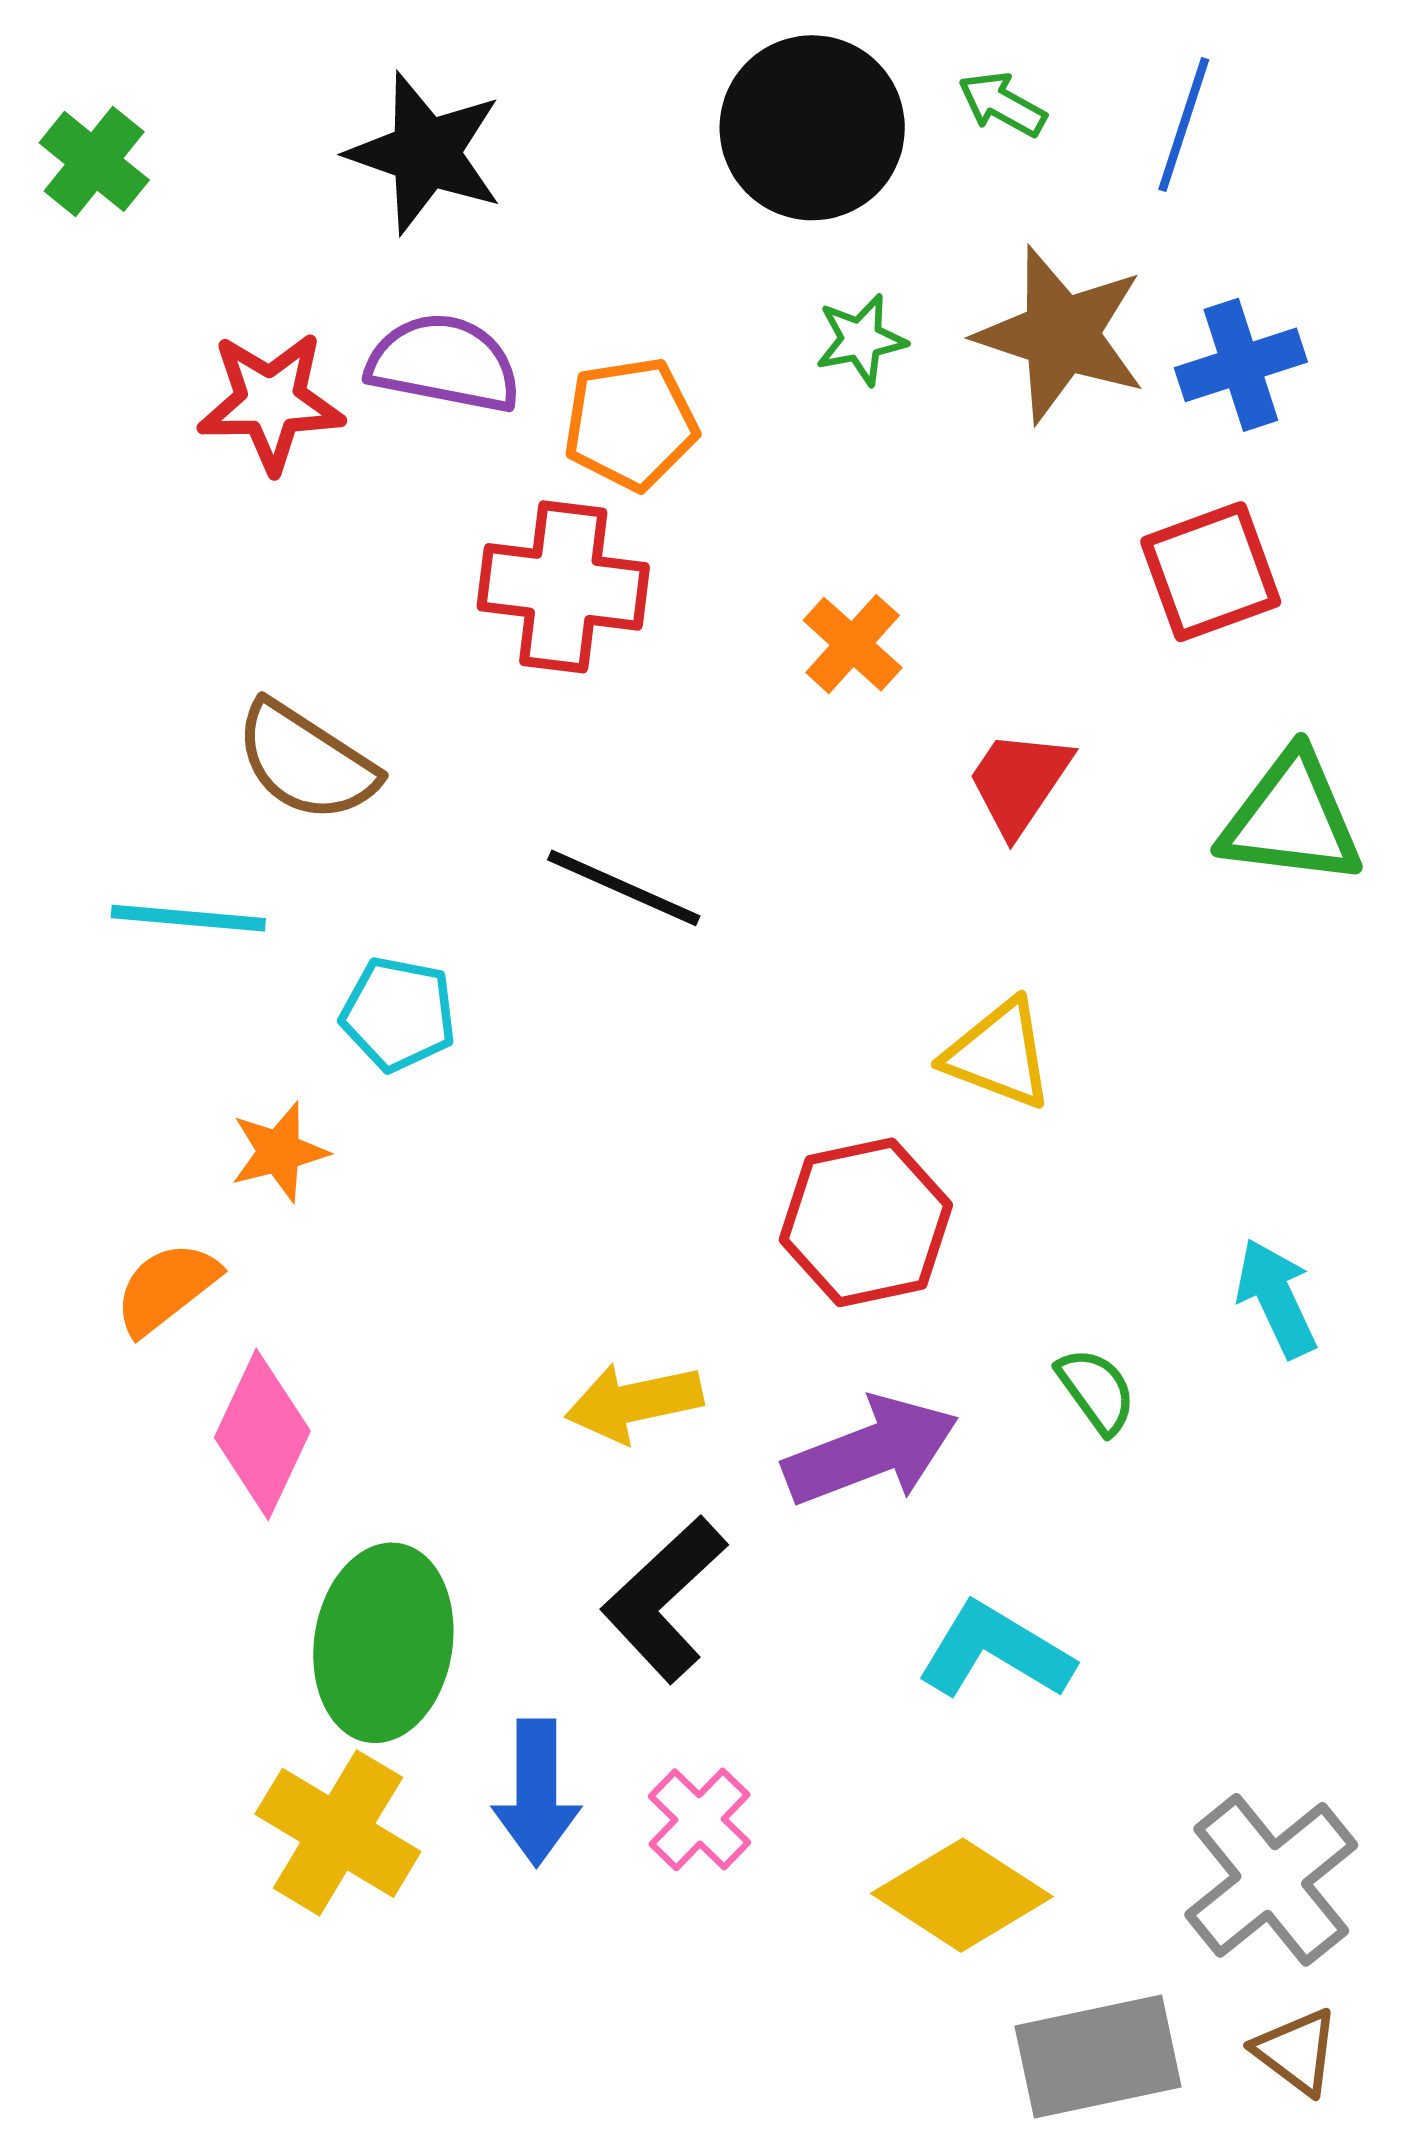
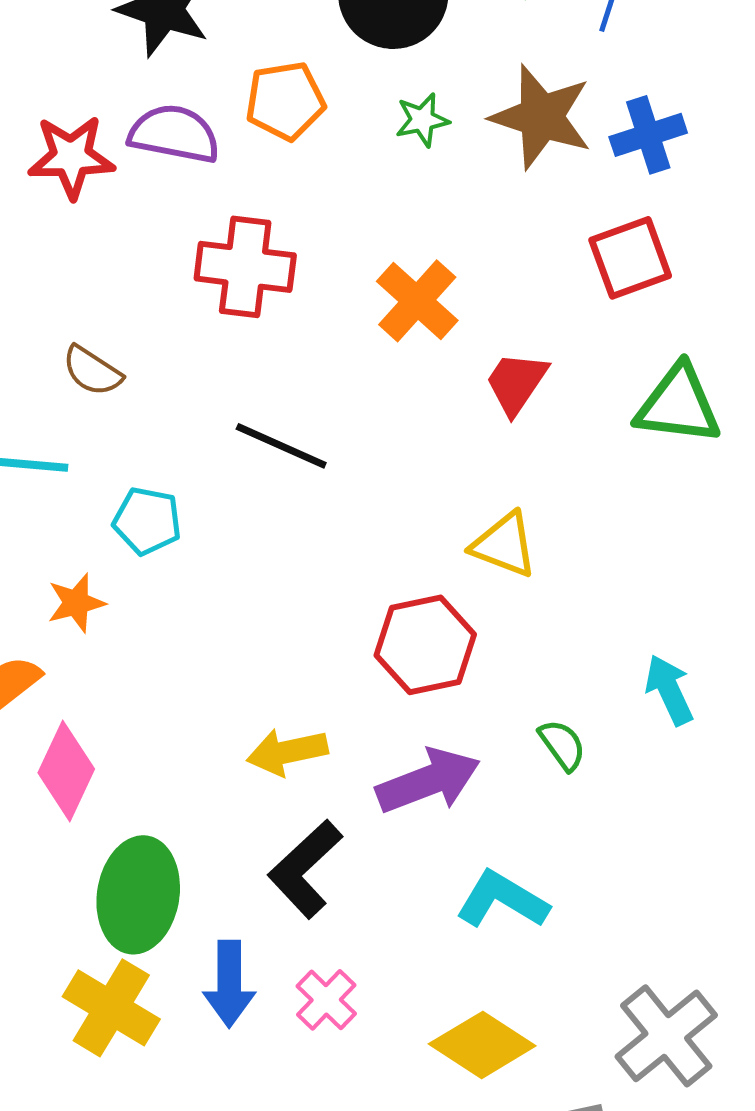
orange pentagon: (631, 424) -> (285, 101), moved
orange cross: (853, 644) -> (417, 301), size x1.4
brown semicircle: (306, 762) -> (92, 371), size x0.7

